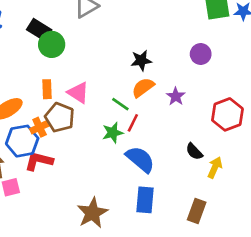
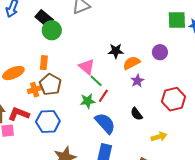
orange semicircle: (143, 87) -> (131, 63), moved
pink triangle: (78, 93) -> (87, 67), moved
blue hexagon: (22, 141) -> (48, 121), moved
black semicircle: (194, 152) -> (136, 114), moved
red L-shape: (39, 161) -> (19, 114), moved
yellow arrow: (215, 167) -> (159, 137), turned 42

